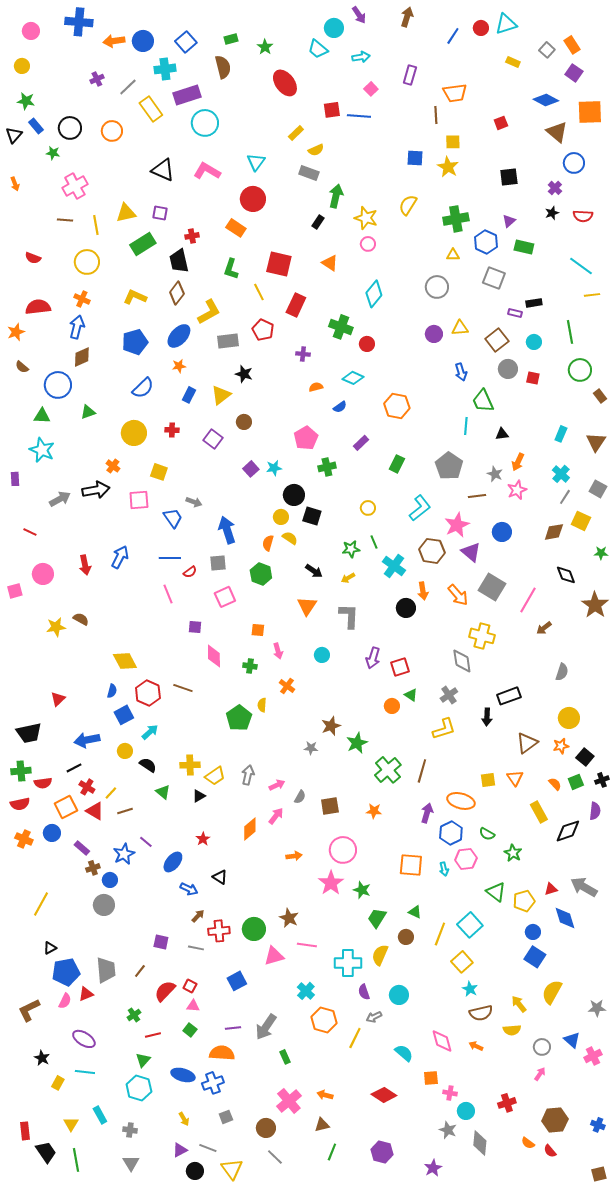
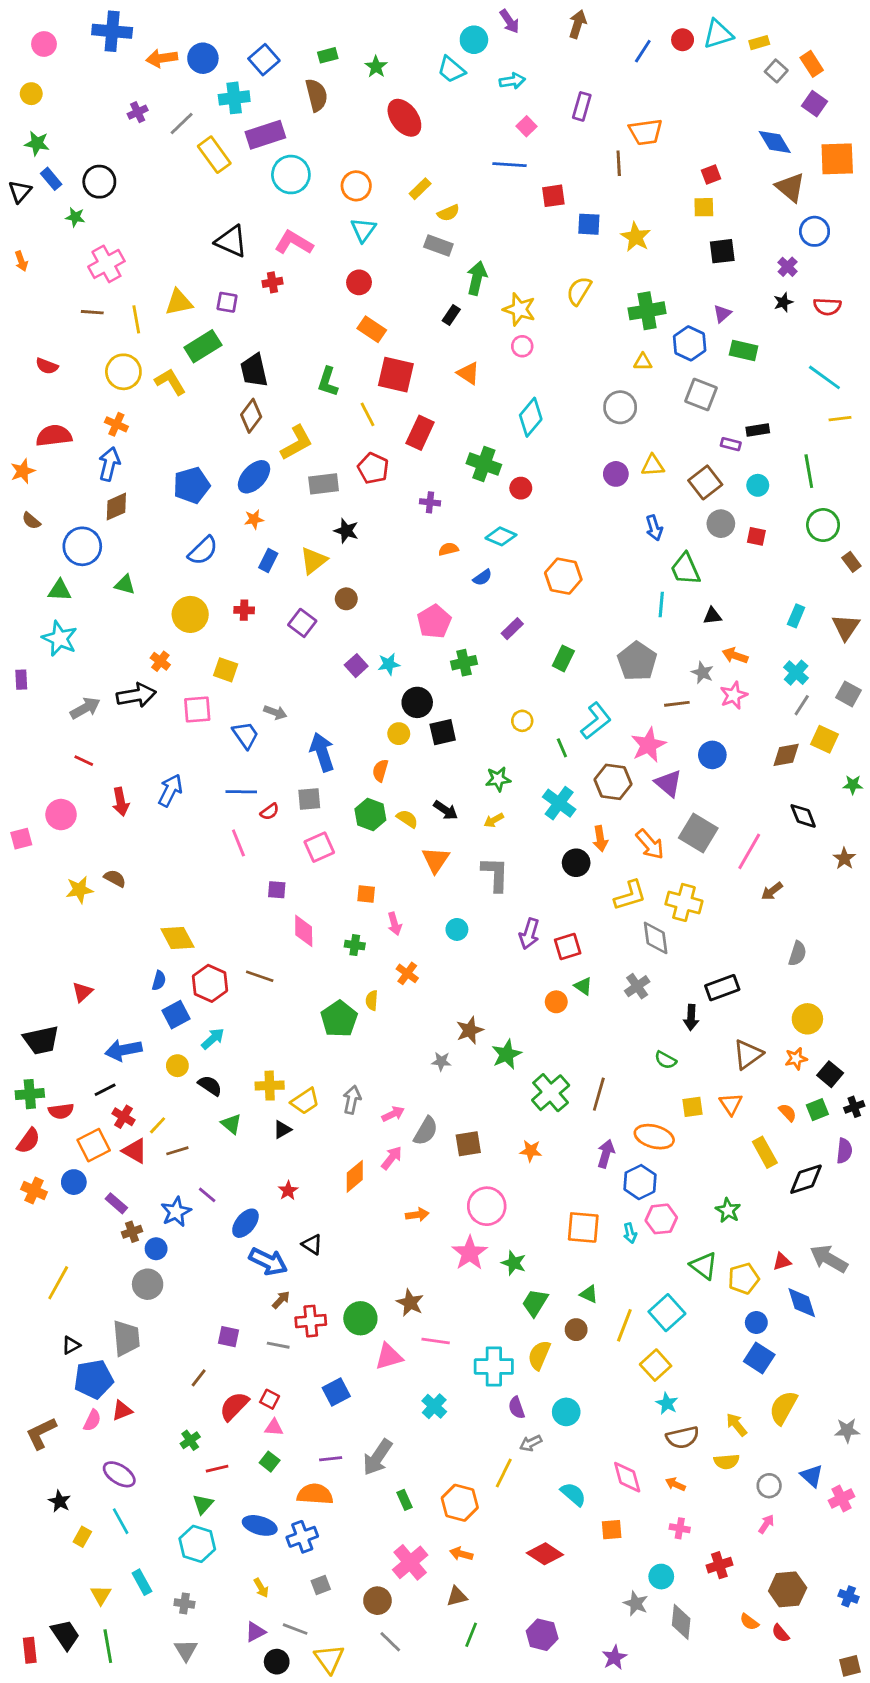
yellow rectangle: (513, 62) -> (759, 43), moved, turned -40
blue diamond: (546, 100) -> (775, 142), turned 30
red square: (332, 110) -> (553, 196), moved
orange circle: (112, 131) -> (356, 186), moved
yellow square: (453, 142) -> (704, 207), moved
red circle: (253, 199) -> (359, 282), size x0.7
orange rectangle: (236, 228) -> (372, 329), moved
red cross: (192, 236) -> (272, 282), moved
yellow L-shape: (135, 297) -> (170, 382), moved, turned 35
green triangle: (88, 412) -> (125, 585), turned 35
orange arrow: (518, 462) -> (735, 656), turned 84
black square: (312, 516) -> (443, 732), turned -30
red line: (30, 532) -> (84, 761), moved
yellow semicircle: (290, 538) -> (407, 819), moved
green line: (374, 542) -> (562, 748), moved
brown star: (595, 605) -> (844, 858), size x0.6
yellow L-shape: (444, 729) -> (630, 895), moved
gray semicircle: (300, 797) -> (426, 1131), size x1.5
red semicircle: (20, 804) -> (28, 1141), turned -42
green semicircle: (487, 834) -> (666, 1060), moved
blue arrow: (189, 889) -> (268, 1261), size x1.5
gray trapezoid: (106, 970) -> (126, 1338), moved
orange hexagon: (324, 1020) -> (460, 1503), moved
cyan line: (85, 1072) -> (121, 1521), turned 54
pink cross: (450, 1093) -> (680, 1528), moved
red rectangle: (25, 1131) -> (30, 1650), moved

